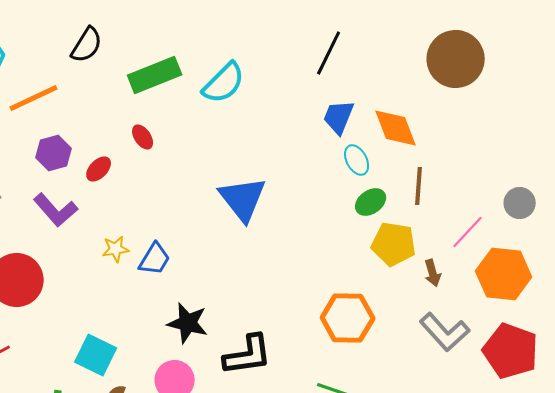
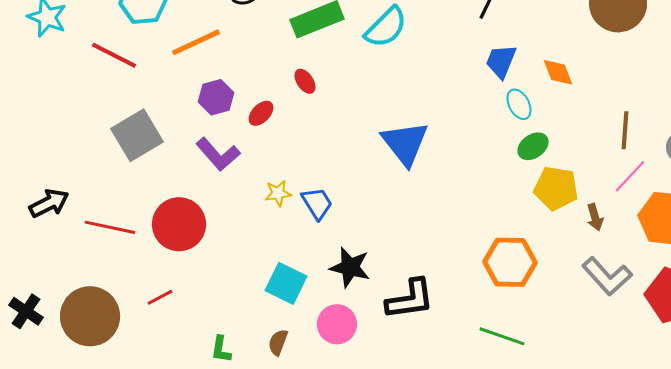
orange diamond: (396, 128) -> (558, 72), size x0.7
brown line: (419, 186) -> (625, 130), moved
blue trapezoid: (155, 259) -> (317, 203), turned -63
cyan square: (96, 355) -> (286, 283), moved

